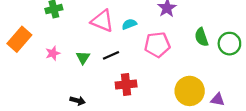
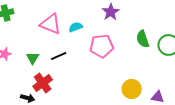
red cross: (126, 84) -> (43, 83), moved, turned -30
yellow circle: (190, 91) -> (132, 89), size x0.7

